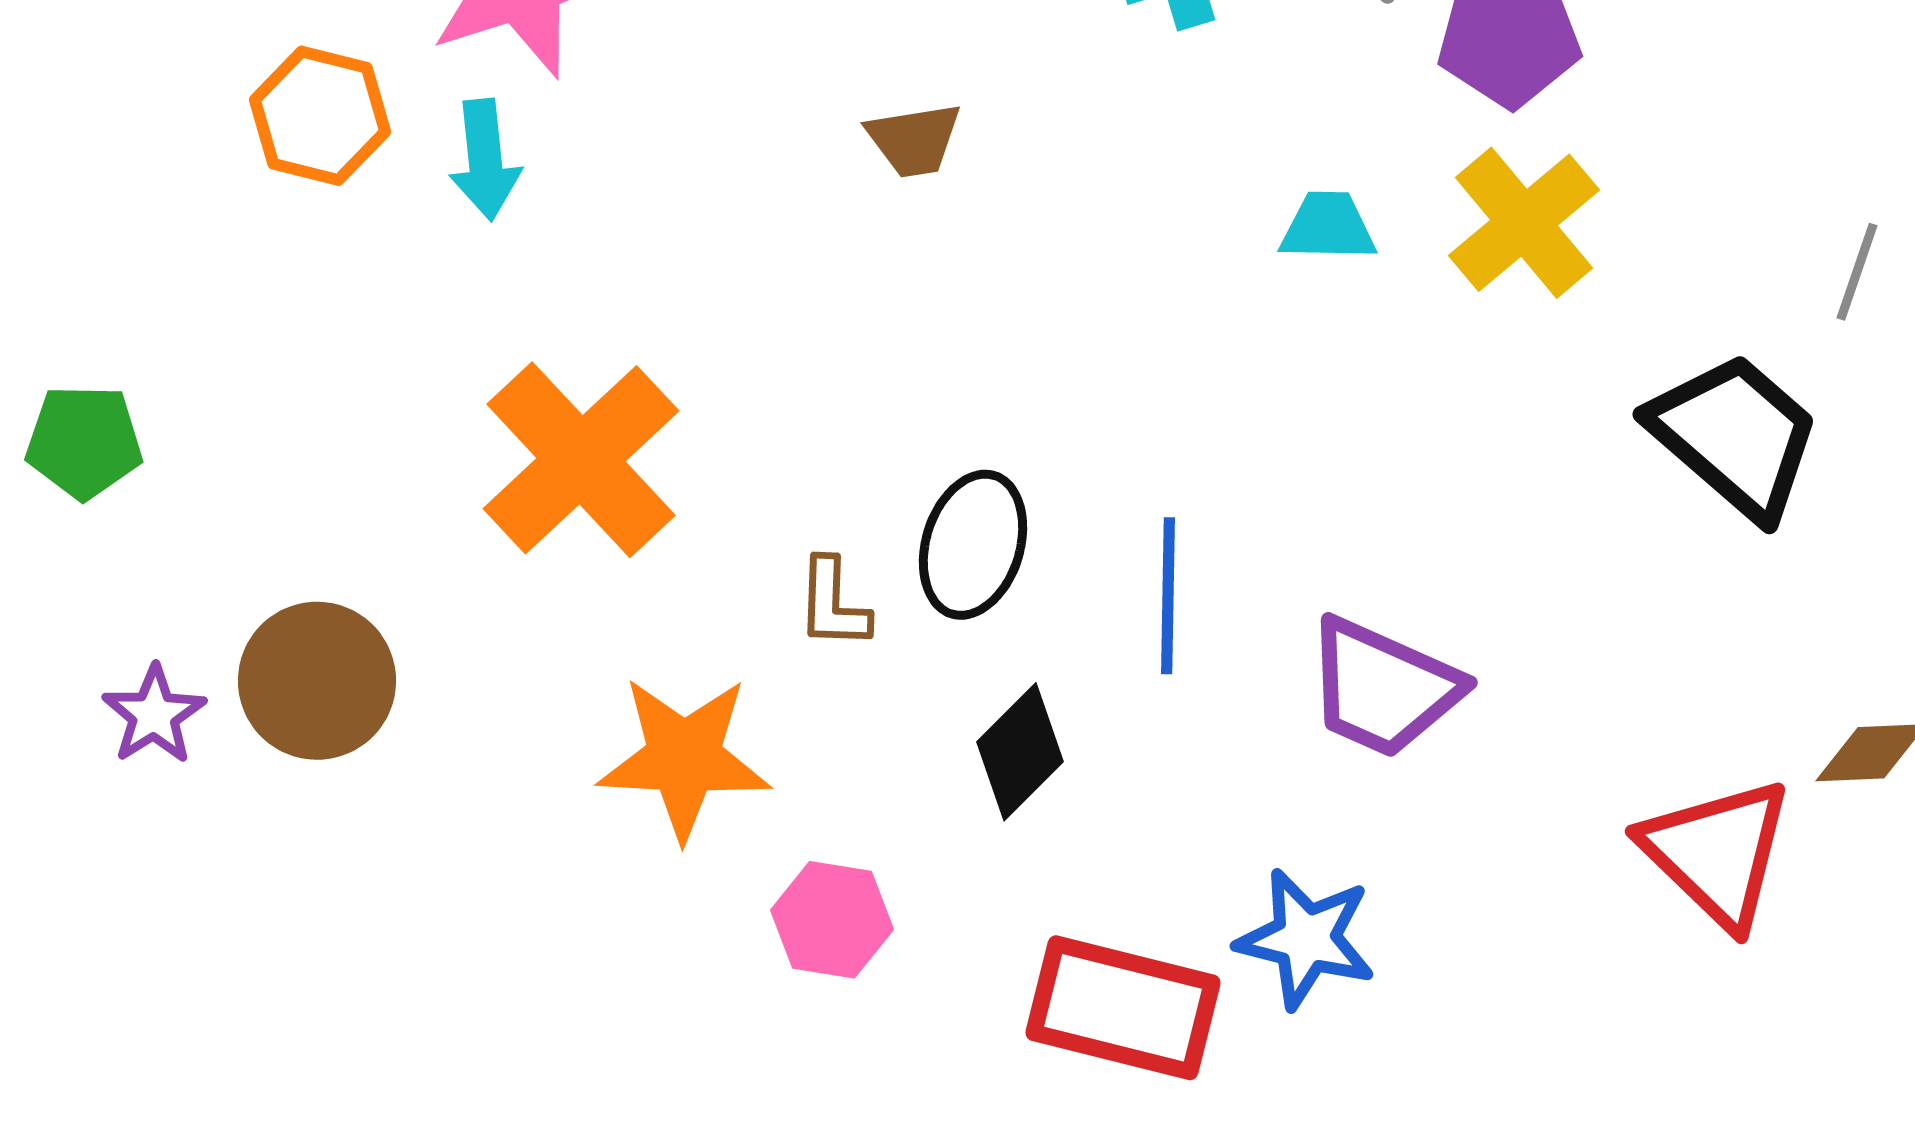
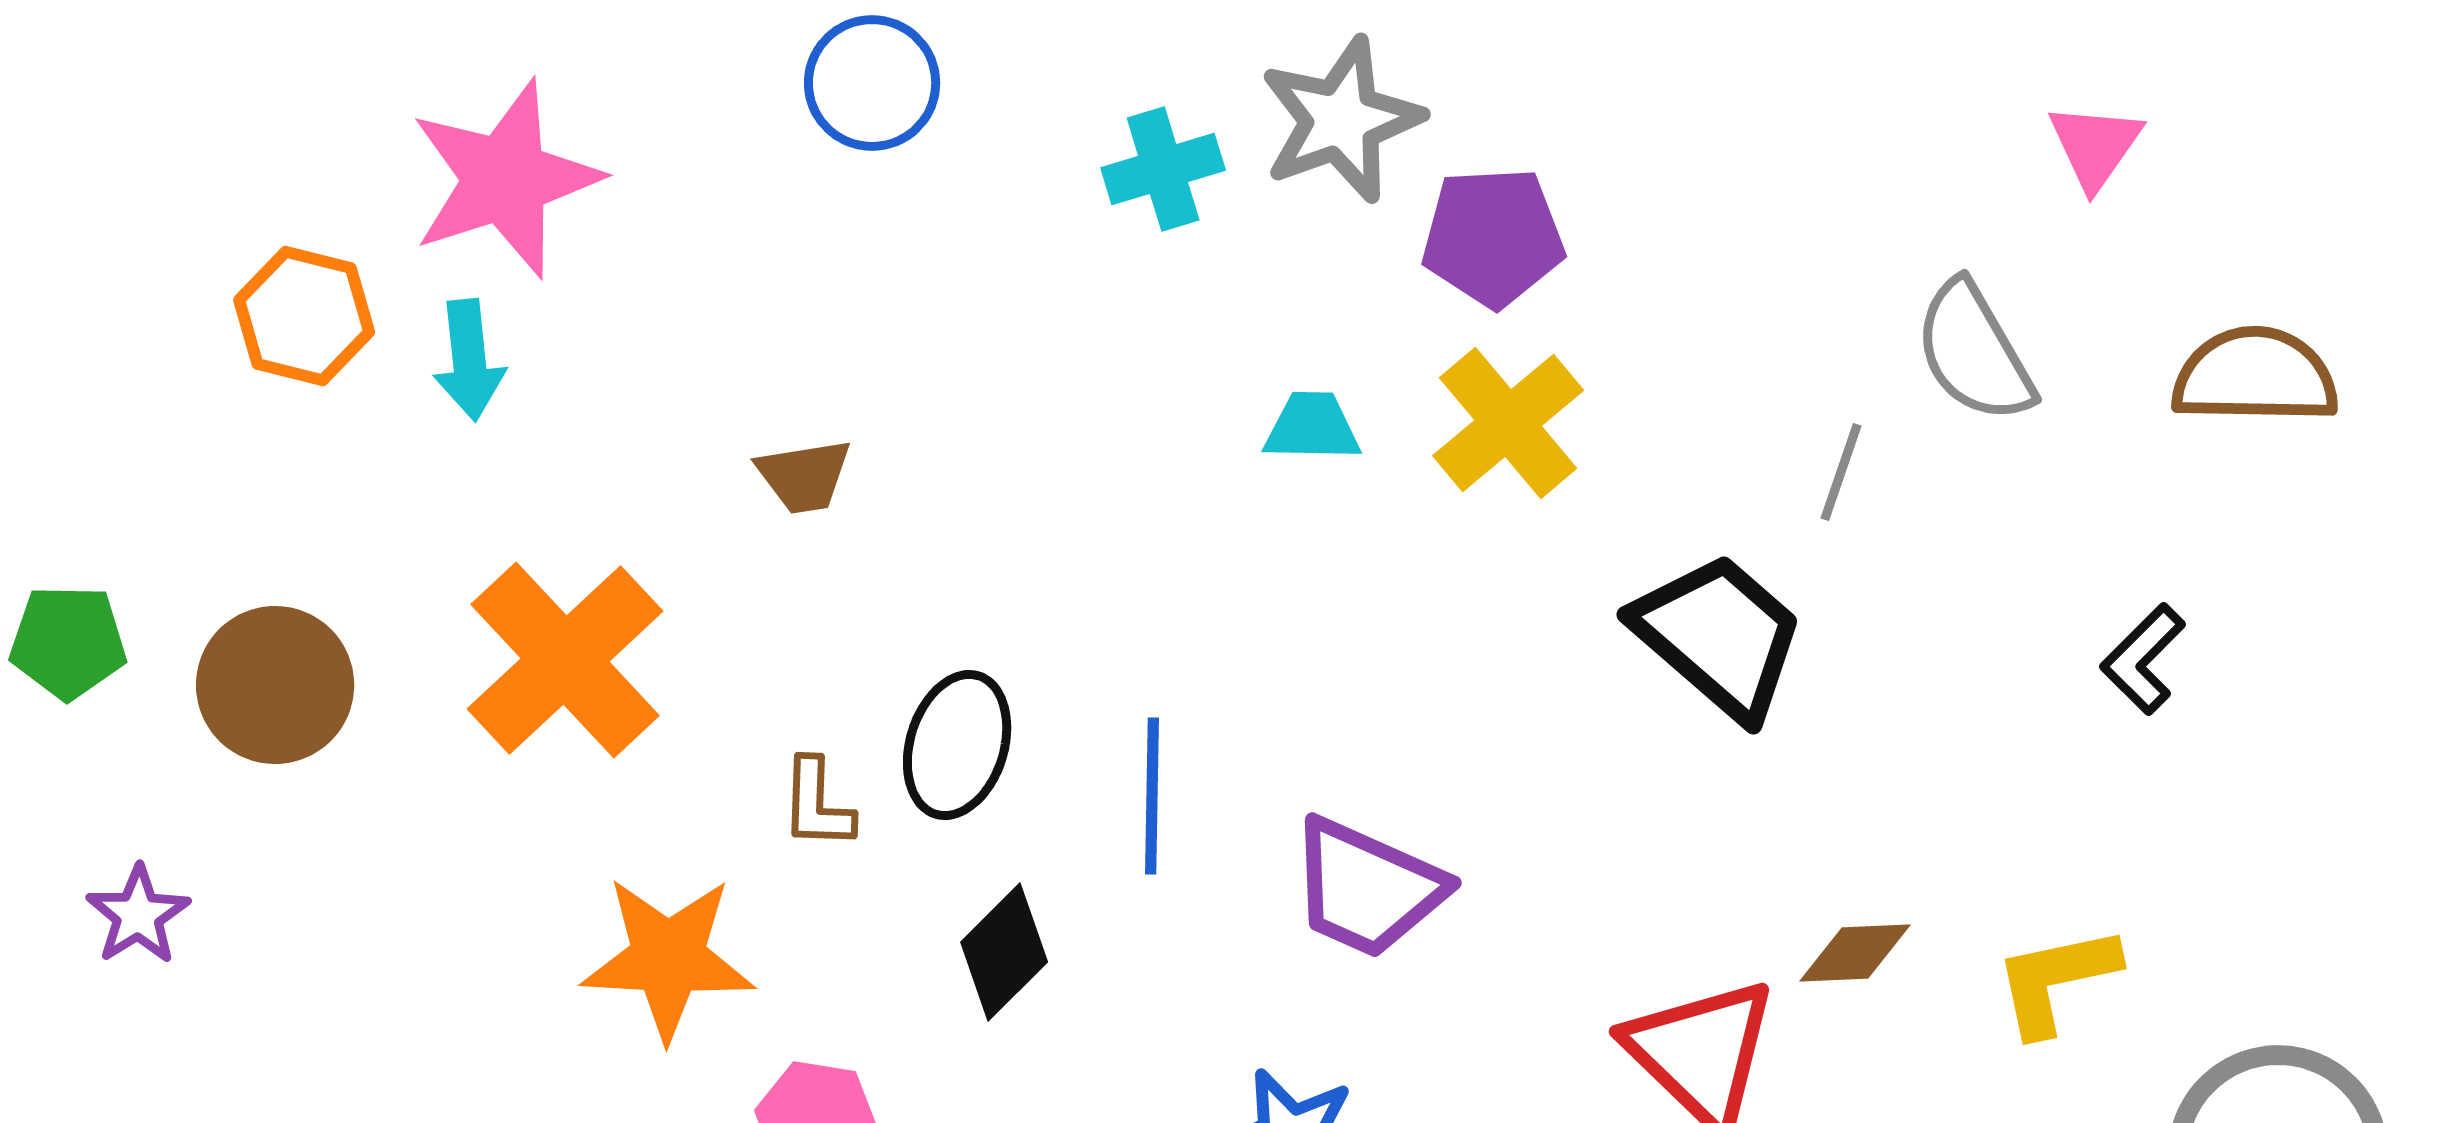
brown trapezoid: (914, 140) -> (804, 476), moved
brown circle: (317, 681) -> (275, 685), moved

